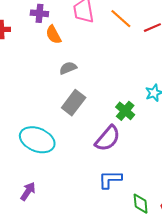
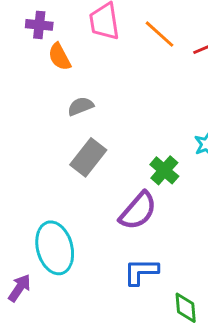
cyan ellipse: (37, 140) -> (55, 248), moved, turned 52

